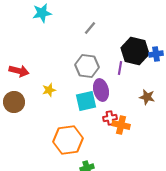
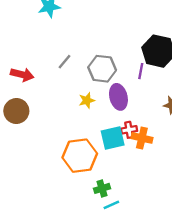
gray line: (90, 28) -> (64, 62), moved
yellow star: (49, 90) -> (87, 100), moved
cyan square: (86, 101) -> (113, 138), moved

